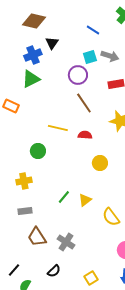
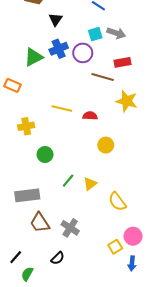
blue cross: (33, 55) -> (59, 49), moved
brown line: (84, 103) -> (103, 77), moved, turned -40
green circle: (38, 151) -> (45, 155), moved
yellow cross: (24, 181) -> (26, 126), moved
gray rectangle: (25, 211) -> (27, 195), size x1.6
yellow square: (91, 278) -> (115, 247), moved

